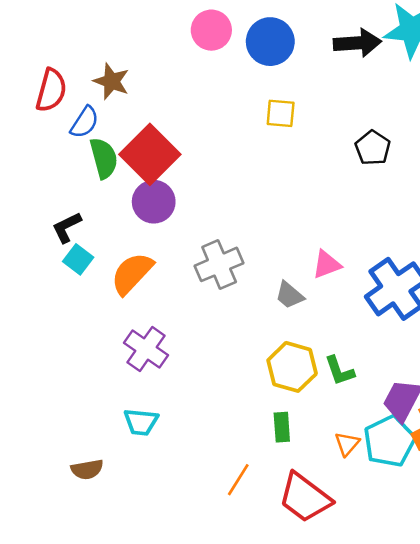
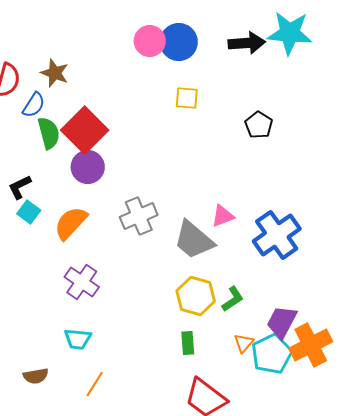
pink circle: (211, 30) -> (150, 41), moved
gray trapezoid: (289, 295) -> (194, 240), size x1.8
green L-shape: (339, 371) -> (233, 299), turned -104
orange triangle: (347, 444) -> (244, 343), moved
orange line: (238, 480) -> (95, 384), moved

